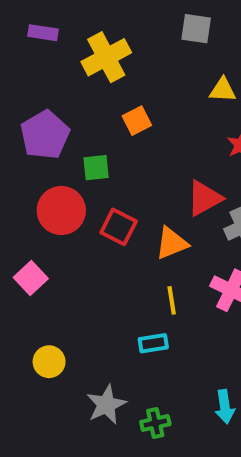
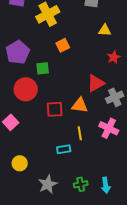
red square: (119, 227) -> (55, 109), moved, turned -30
orange triangle: (172, 243) -> (80, 105), turned 30
cyan rectangle: (153, 343) -> (64, 149), moved
green cross: (155, 423) -> (81, 184), moved

